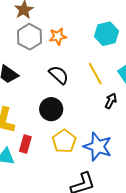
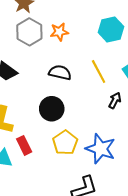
black semicircle: (59, 75) -> (60, 73), turned -30
red rectangle: (25, 144) -> (24, 145), turned -42

